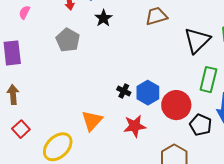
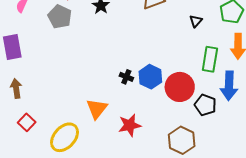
gray pentagon: (68, 40) -> (60, 17), moved
black triangle: (197, 40) -> (196, 21), size x0.5
red star: (135, 126) -> (130, 125), moved

